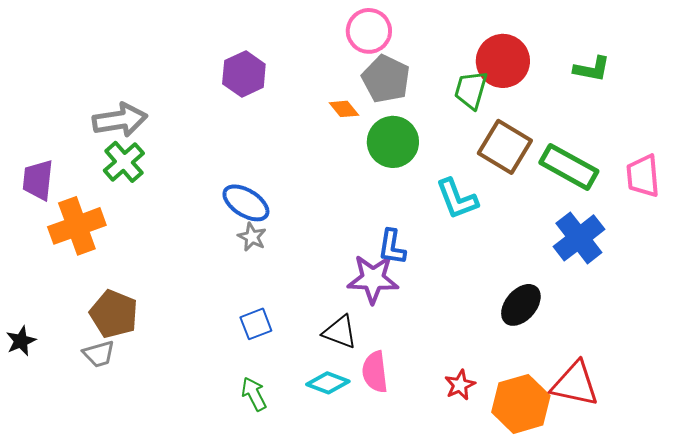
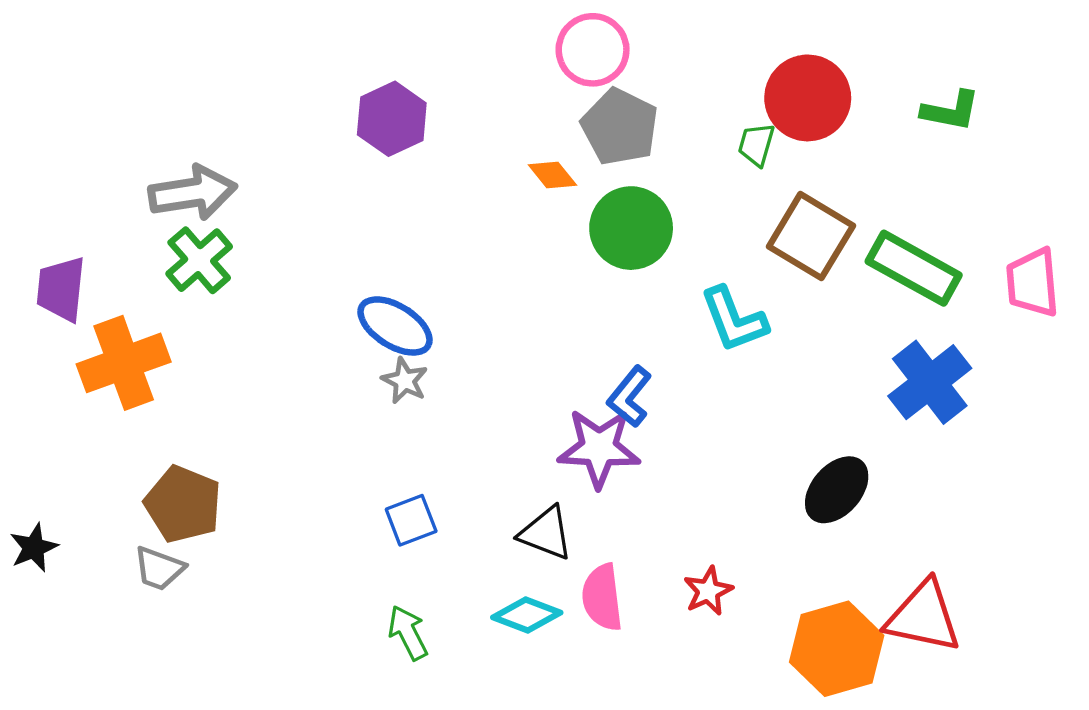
green trapezoid: (471, 90) -> (756, 145), size x0.7
blue L-shape: (392, 247) -> (629, 397), turned 30
gray trapezoid: (99, 354) -> (159, 568), turned 36
red star: (460, 385) -> (708, 591), moved

